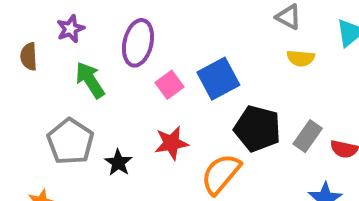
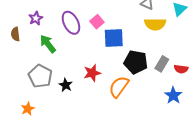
purple ellipse: (138, 43) -> (71, 23), turned -35
yellow semicircle: (301, 58) -> (155, 24), size x1.5
blue square: (218, 79) -> (114, 38), turned 30
pink square: (170, 85) -> (97, 22), moved

